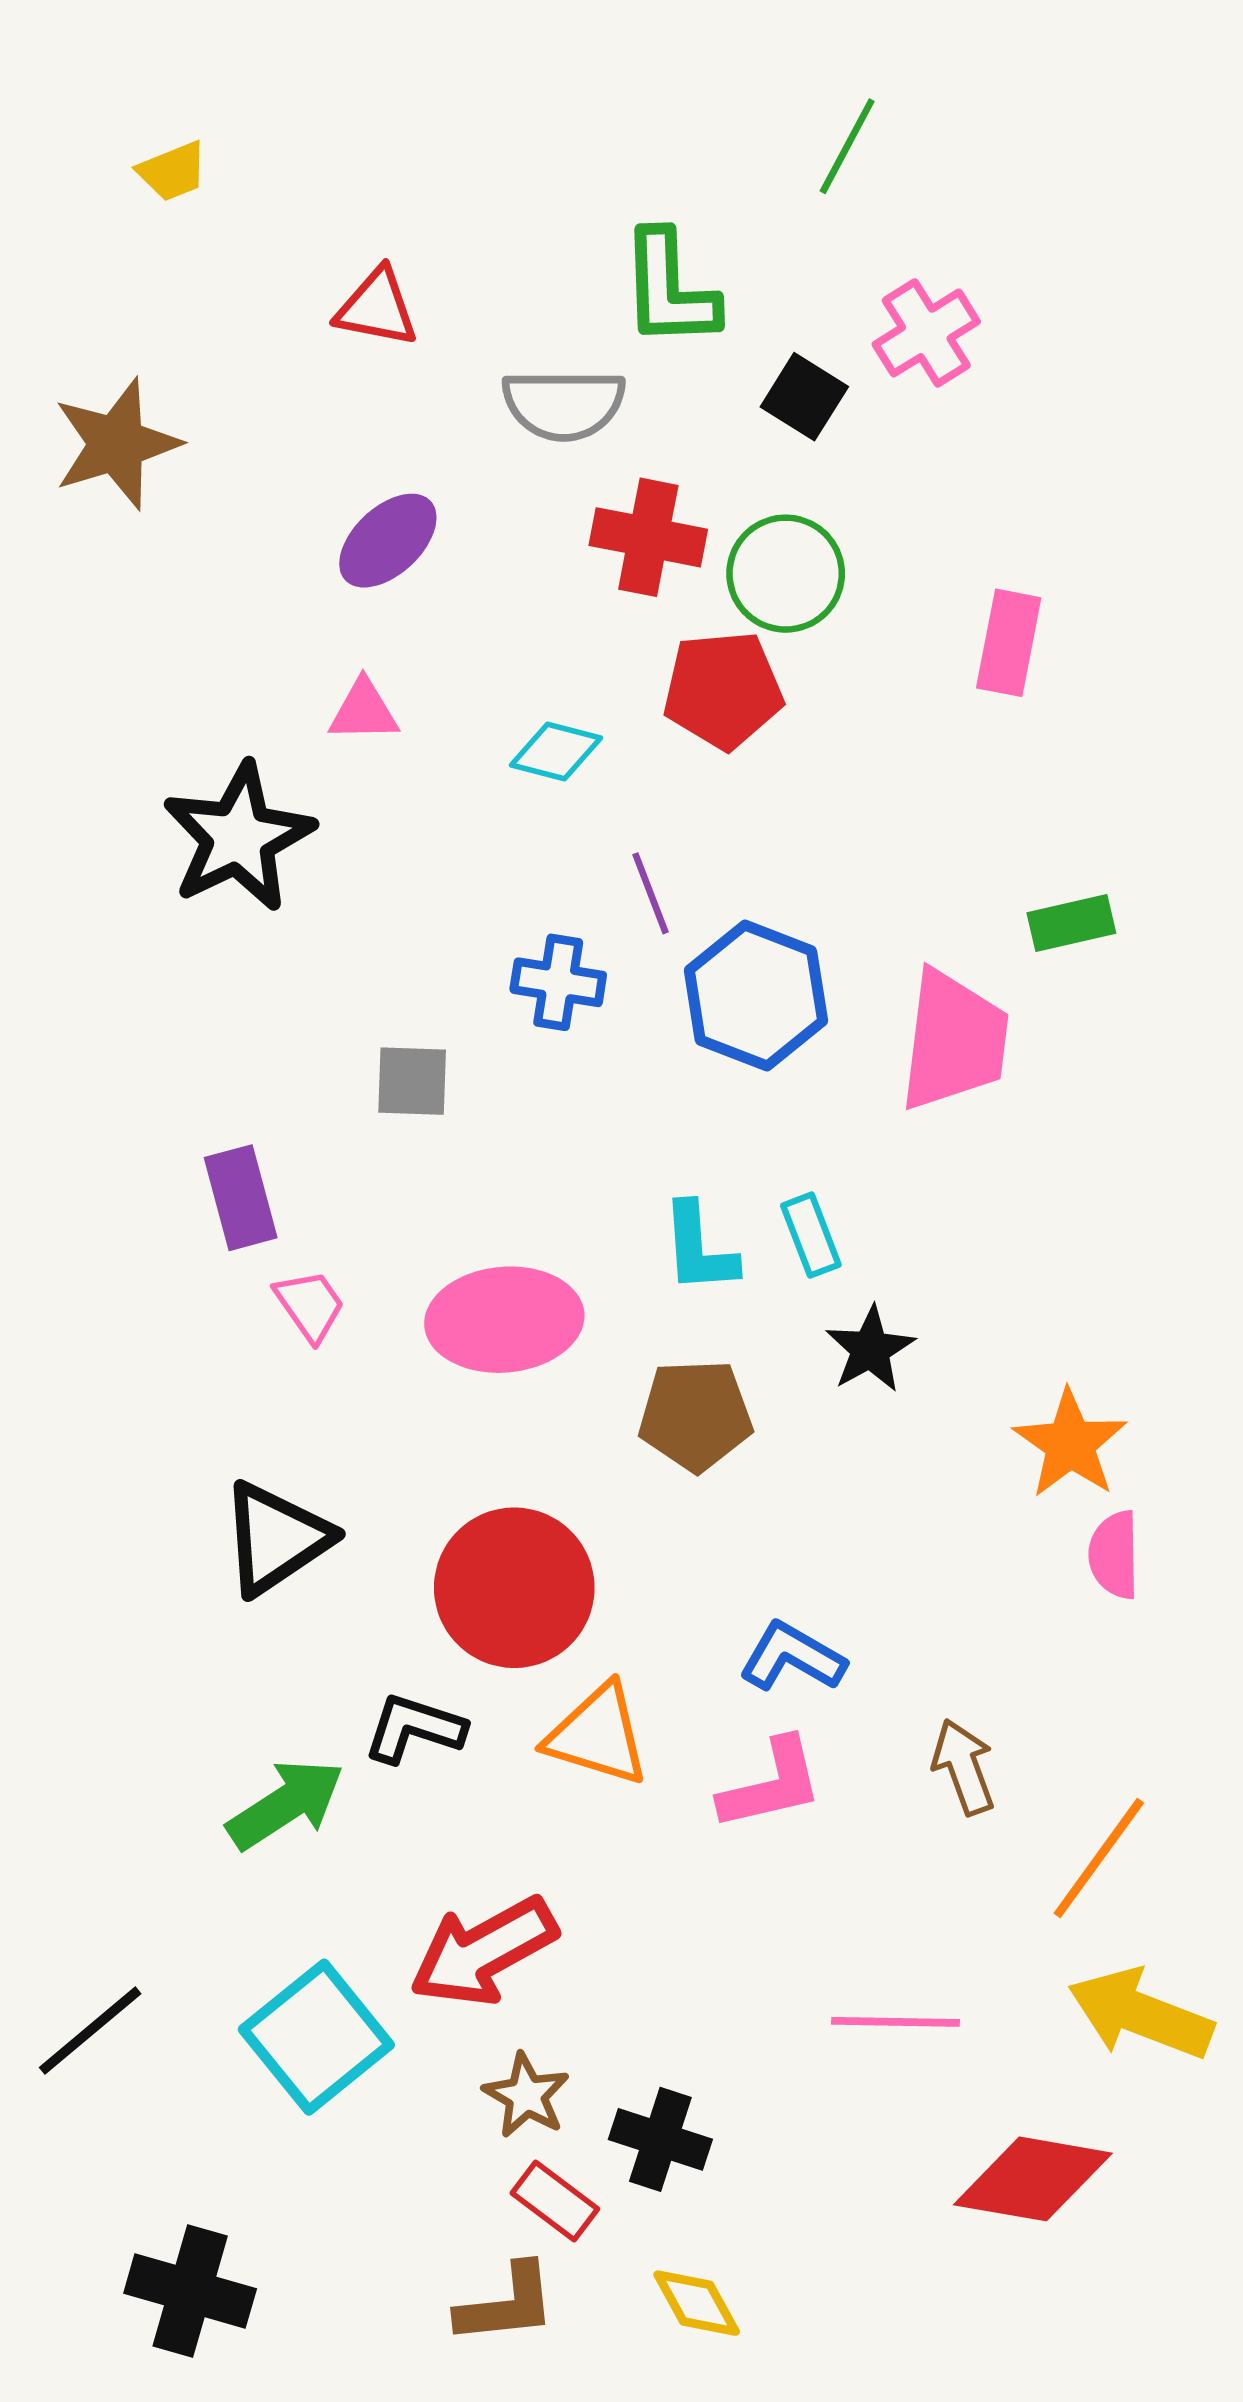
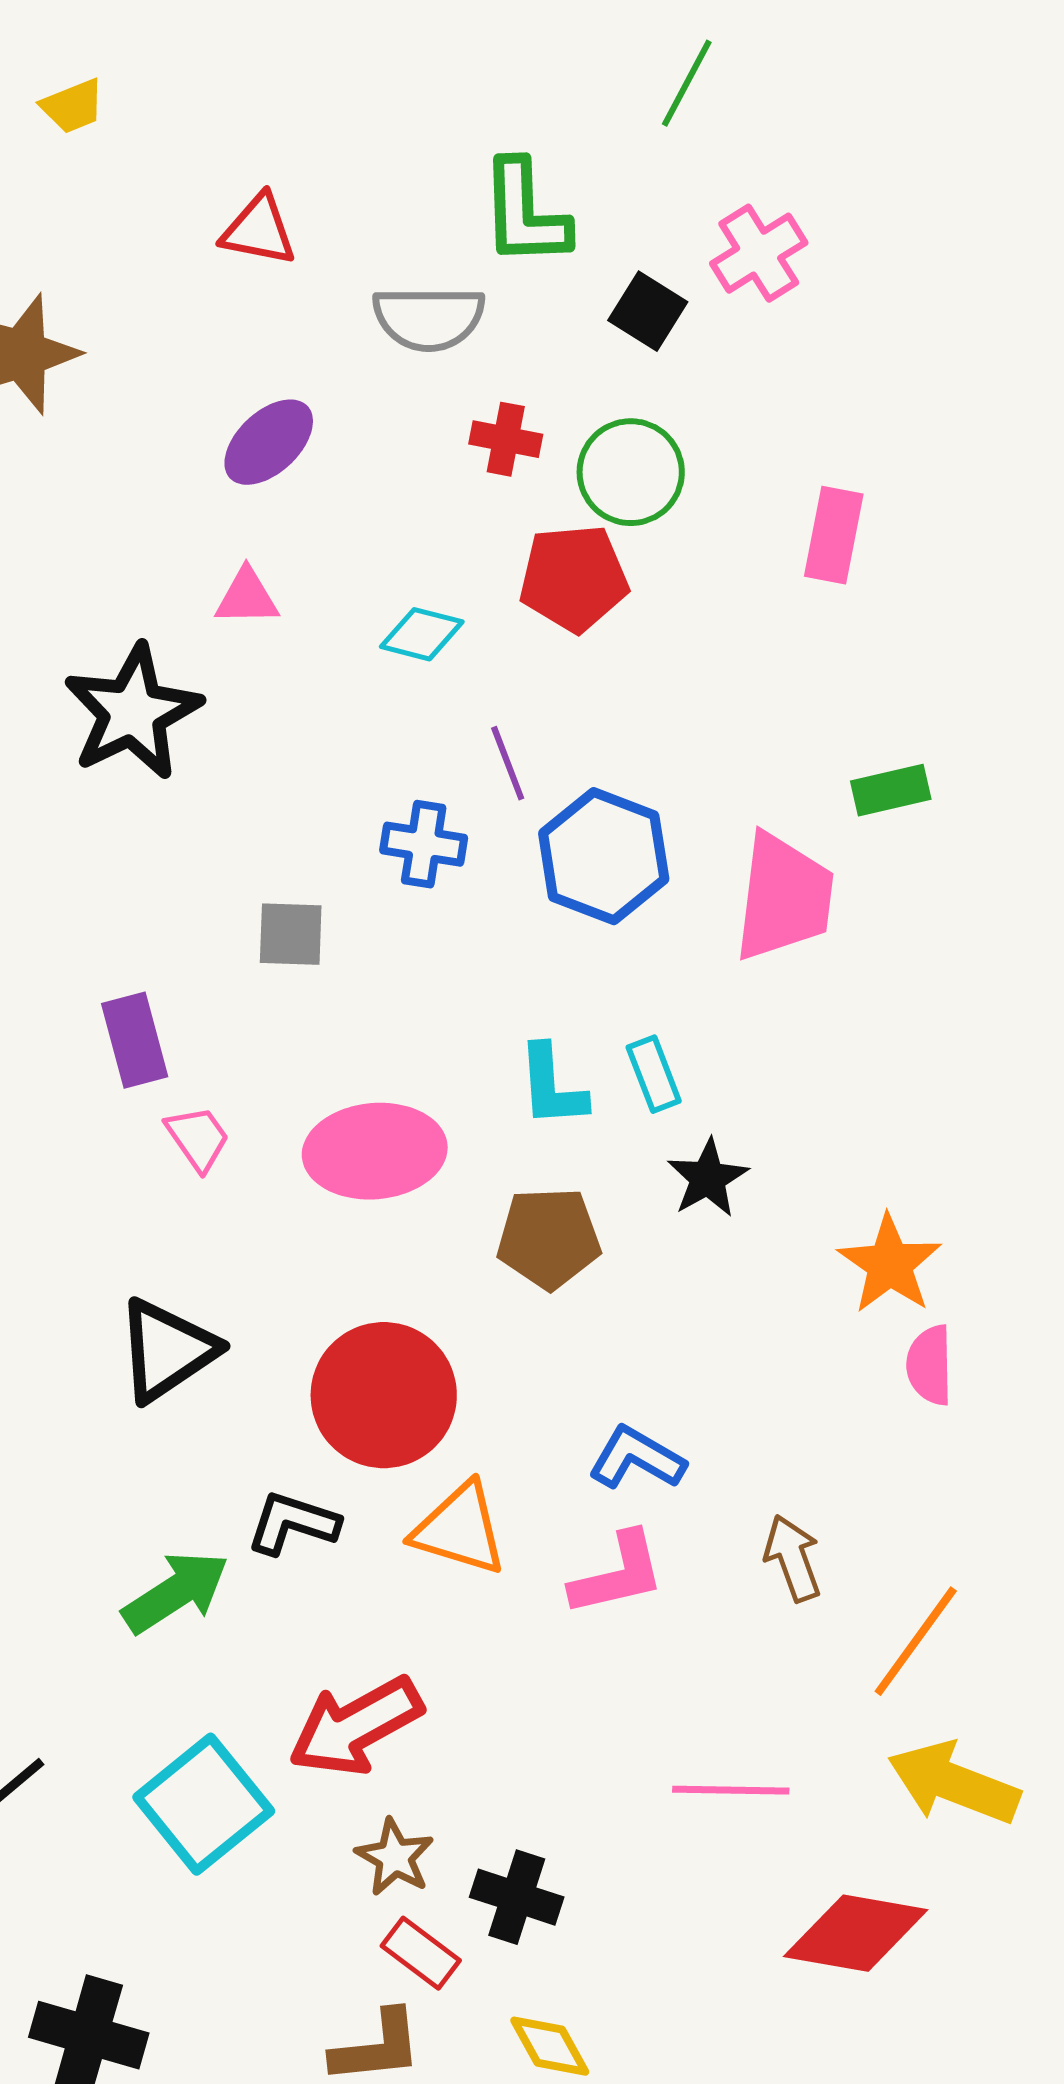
red cross: (648, 537) -> (506, 439), size x0.7

